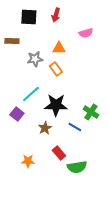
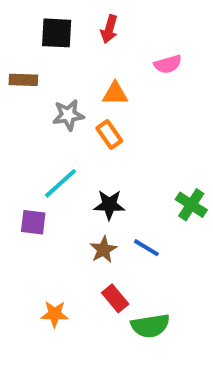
black star: (56, 105) -> (109, 205), size x0.7
green cross: (91, 112) -> (191, 205), moved
purple square: (17, 114) -> (33, 222), turned -32
brown star: (45, 128) -> (103, 250), moved

